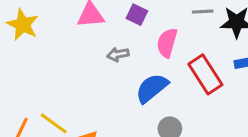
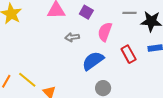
red rectangle: (205, 74) -> (129, 54), size x0.7

